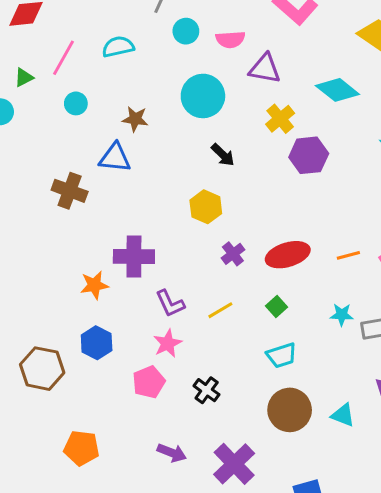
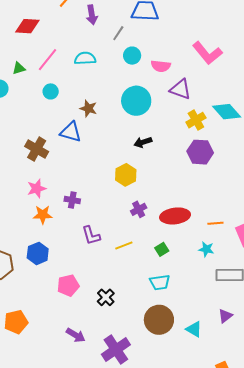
yellow cross: (280, 119) -> (196, 120), moved
black arrow: (223, 155) -> (143, 142), turned 108
purple cross: (134, 257) -> (72, 200), size x0.6
cyan star: (342, 315) -> (206, 249), moved
pink star: (168, 343) -> (37, 188), moved
orange pentagon: (82, 448) -> (16, 322), turned -30

